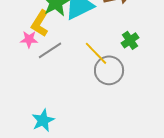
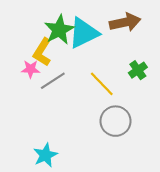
gray circle: (109, 70) -> (116, 121), moved

